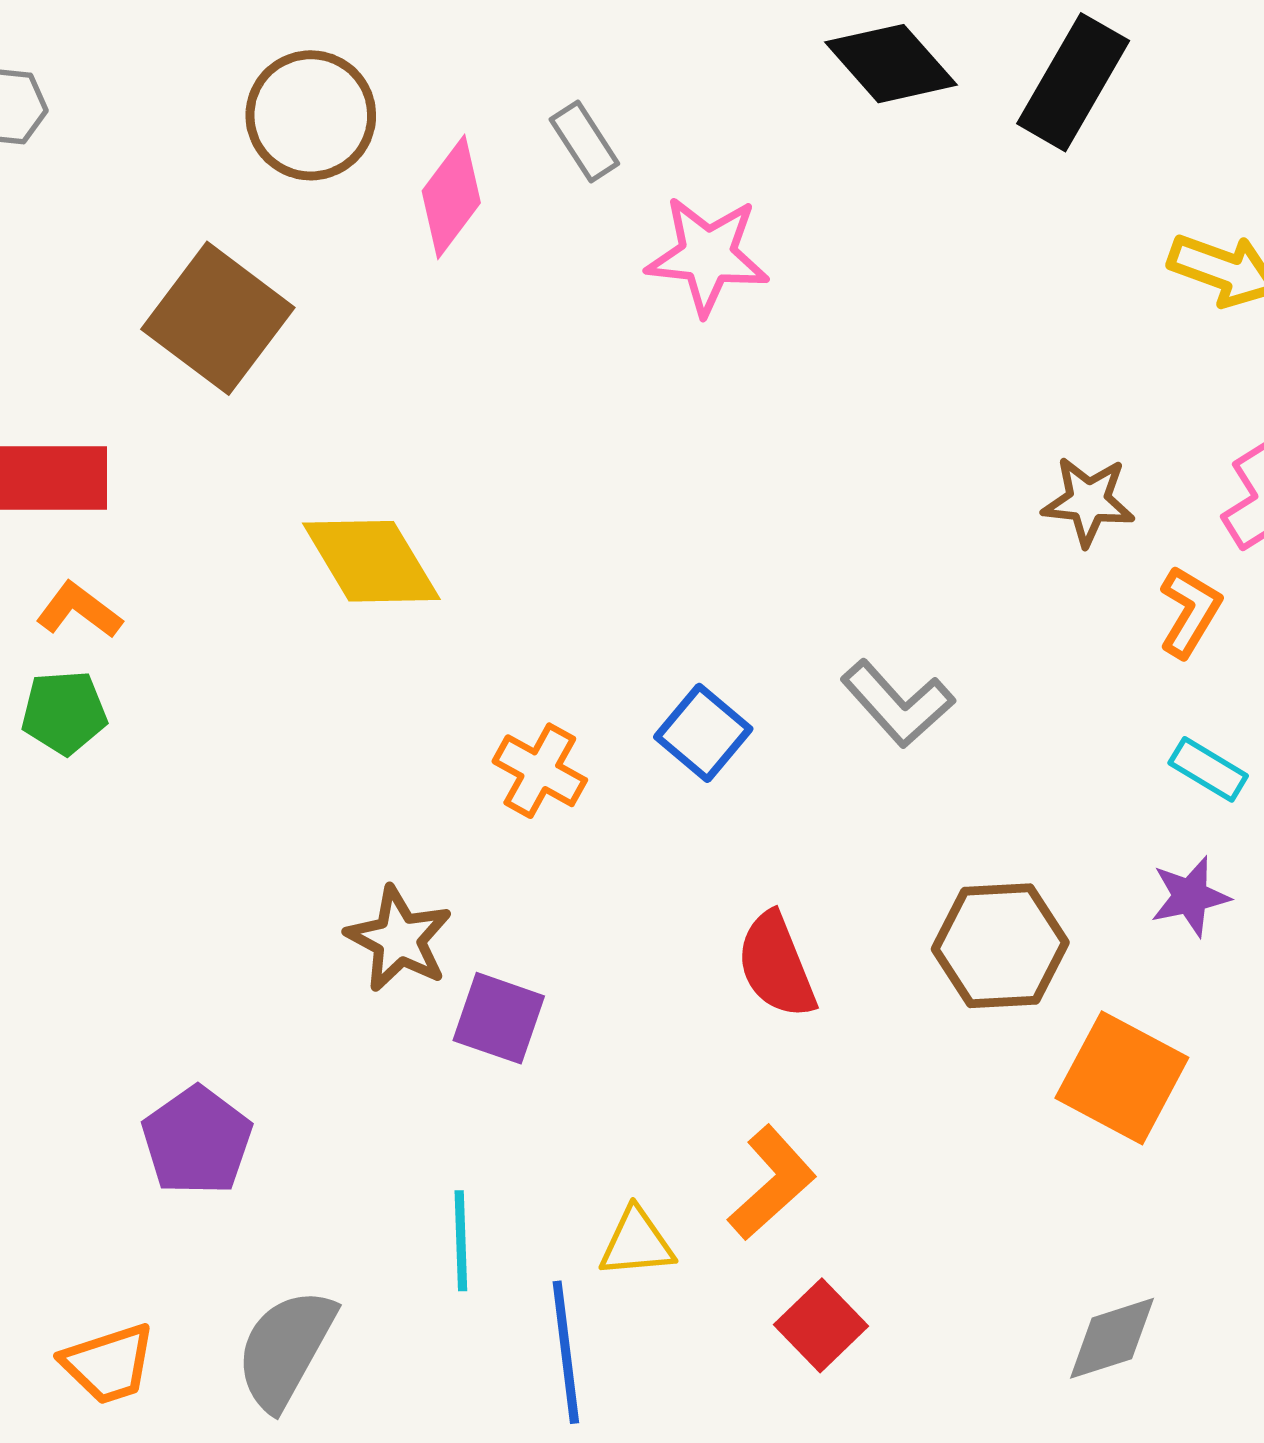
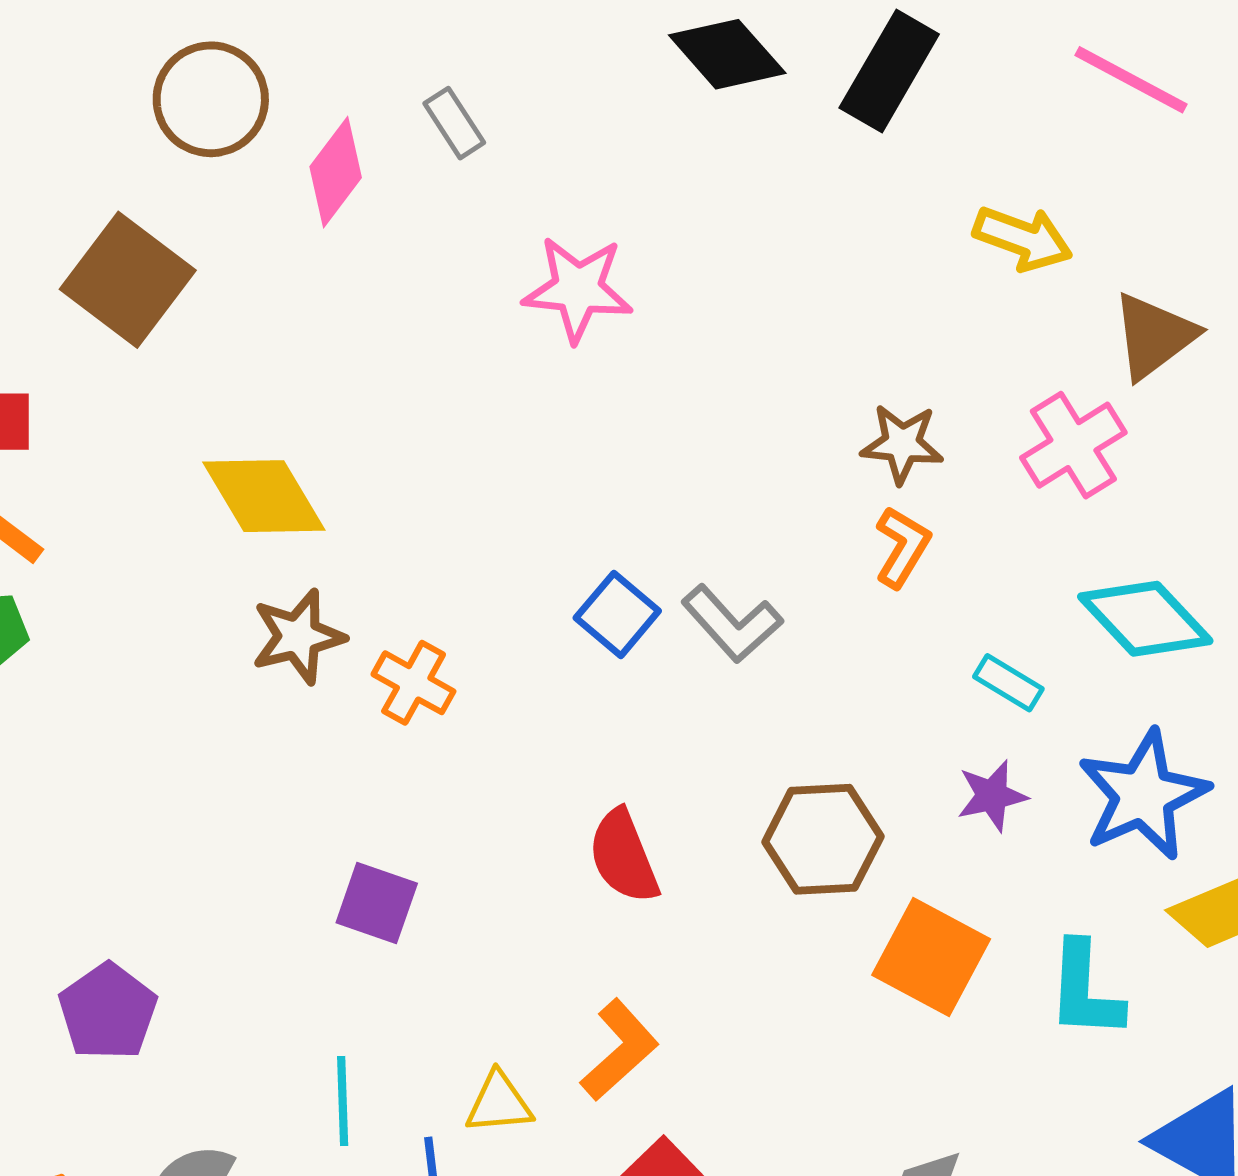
pink star: (707, 256) -> (578, 289), moved
orange L-shape: (1190, 612) -> (902, 547), moved
blue square: (703, 733) -> (617, 614), moved
brown star: (399, 939) -> (298, 637), moved, turned 30

